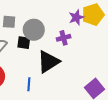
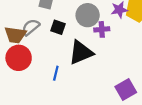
gray circle: (34, 30) -> (88, 15), moved

